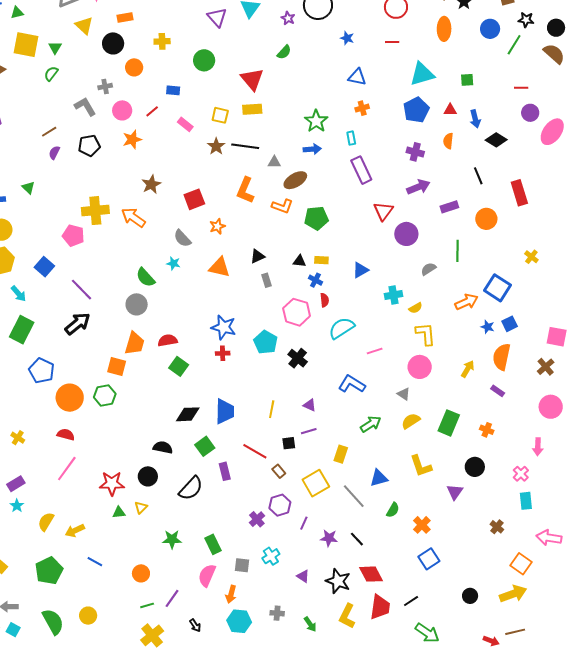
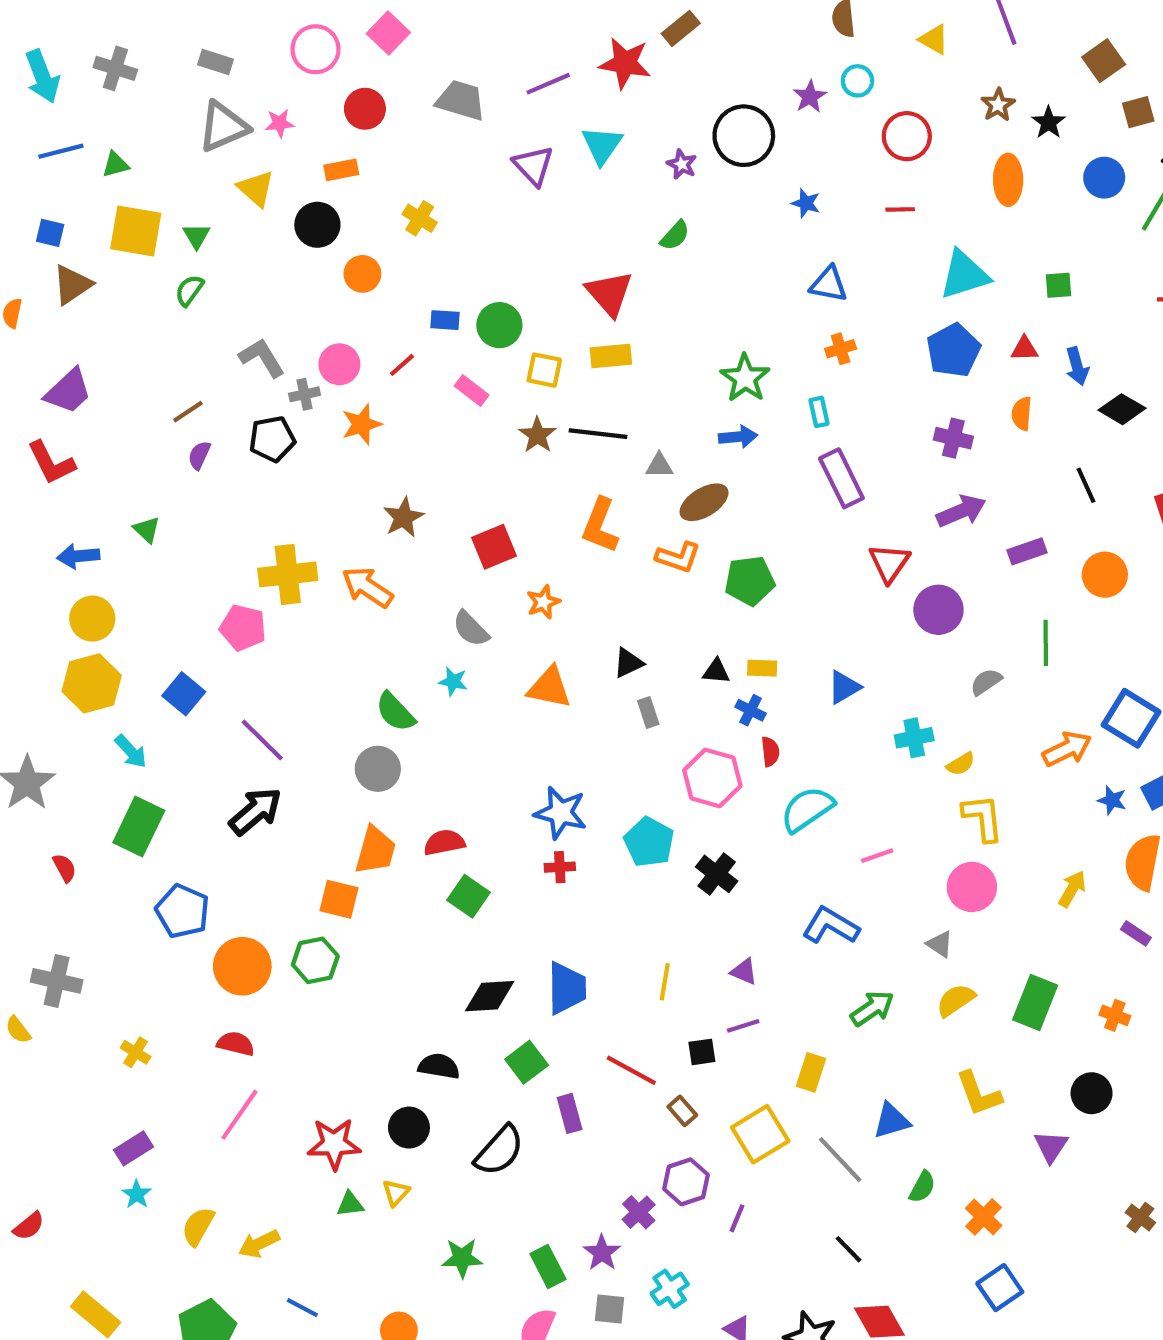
yellow cross: (162, 41) -> (420, 218), turned 35
green circle: (204, 60) -> (499, 325), moved
gray cross: (105, 87) -> (305, 394), moved
purple star: (329, 538) -> (602, 1253), moved, turned 30

